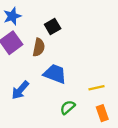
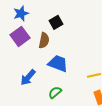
green semicircle: (68, 107) -> (55, 92), moved

